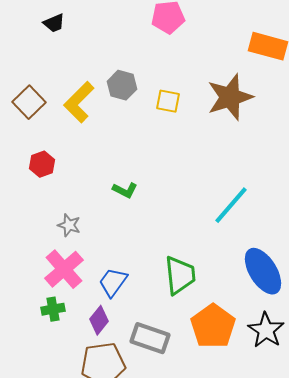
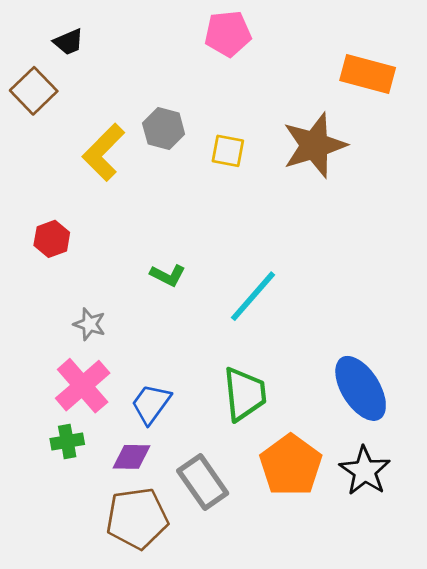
brown square: (29, 102) -> (34, 91), moved
cyan line: (231, 205) -> (253, 296), moved
purple diamond: (99, 320) -> (131, 457), turned 52
gray rectangle: (150, 338) -> (203, 482), turned 36

